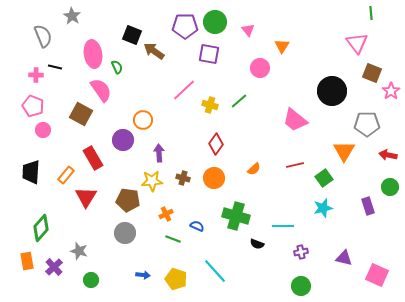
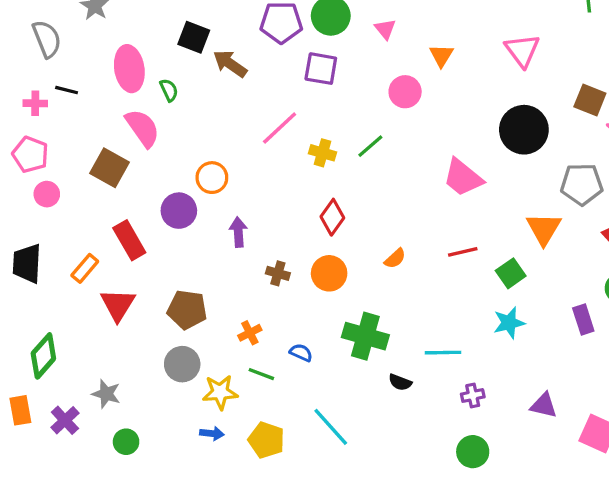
pink triangle: (357, 43) -> (522, 50), moved
yellow star: (152, 181) -> (220, 392), moved

